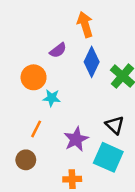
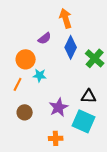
black triangle: (115, 125) -> (89, 96), turned -42
orange line: (36, 129) -> (18, 84), moved
brown circle: (26, 160) -> (25, 112), moved

